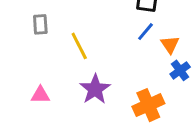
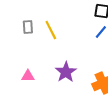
yellow line: (79, 46) -> (51, 30), moved

